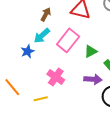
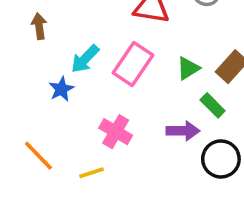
brown arrow: (46, 14) -> (39, 26), moved, turned -32
green triangle: (91, 51) -> (188, 68), moved

